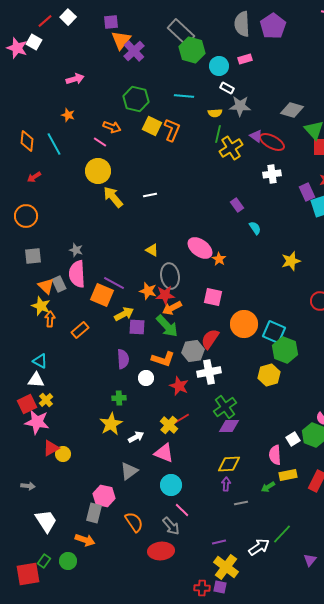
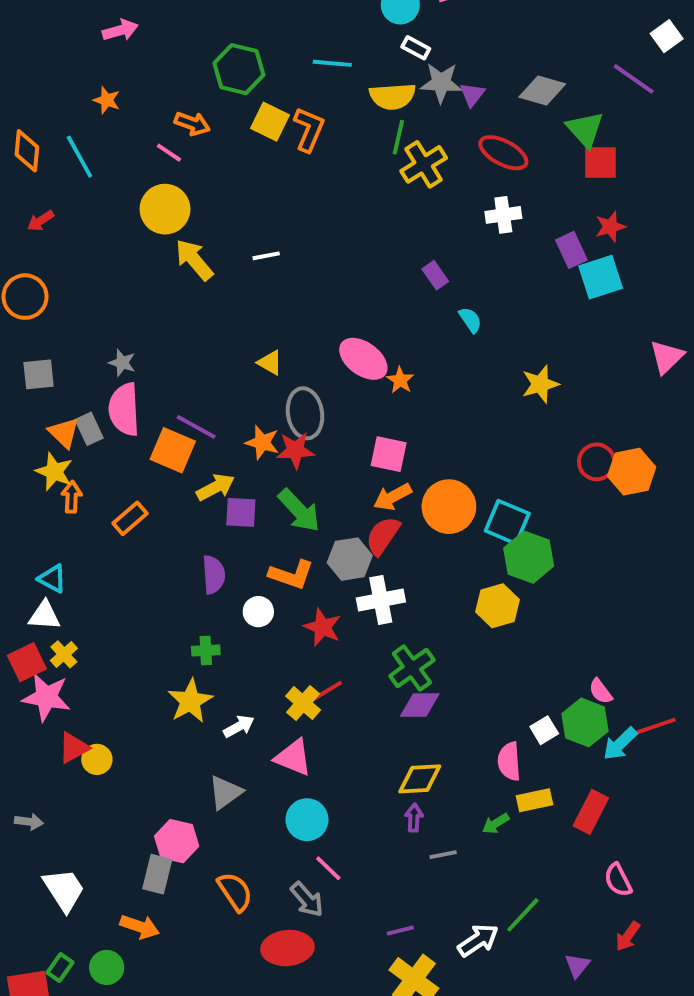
yellow semicircle: (215, 113) -> (393, 96), size x1.6
purple triangle: (256, 136) -> (472, 94), moved, turned 32
orange arrow: (172, 308) -> (393, 497), moved

